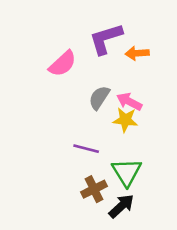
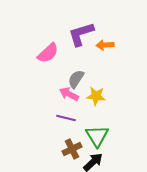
pink arrow: (129, 102) -> (69, 94), moved

